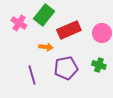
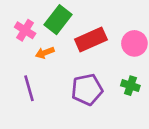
orange arrow: (46, 47) -> (45, 53), moved, turned 152
purple line: (32, 75) -> (29, 88), moved

